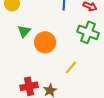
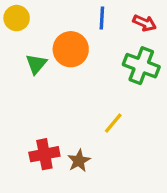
orange circle: (45, 42) -> (71, 49), moved

